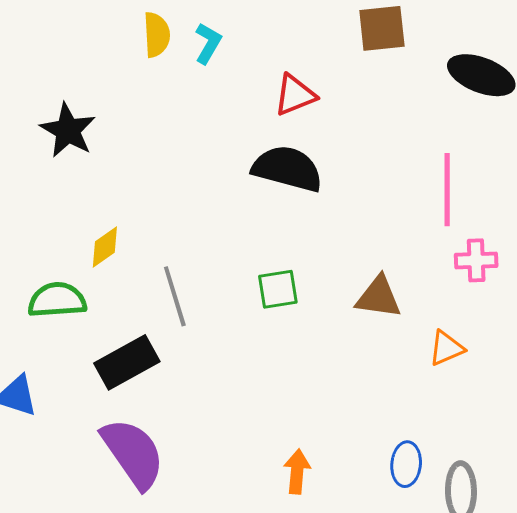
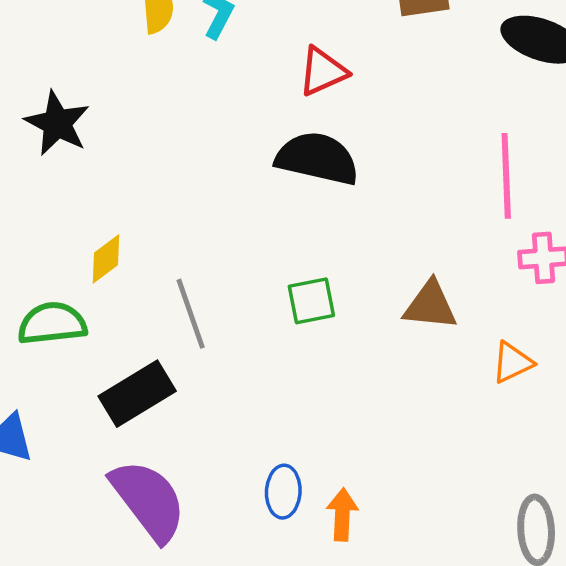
blue ellipse: (406, 464) -> (283, 492), moved

